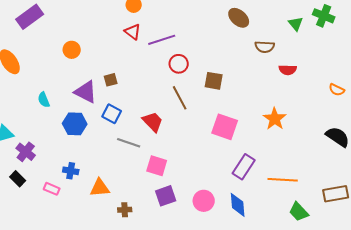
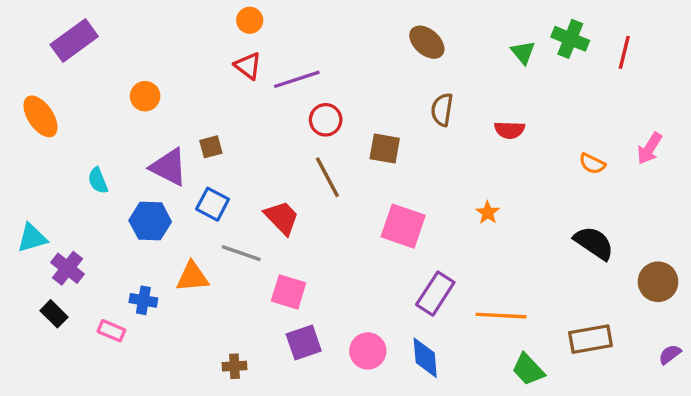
brown semicircle: (265, 47) -> (442, 110), moved, turned 96
orange star: (275, 119) -> (488, 213), size x0.6
orange triangle: (100, 188) -> (192, 277), moved

